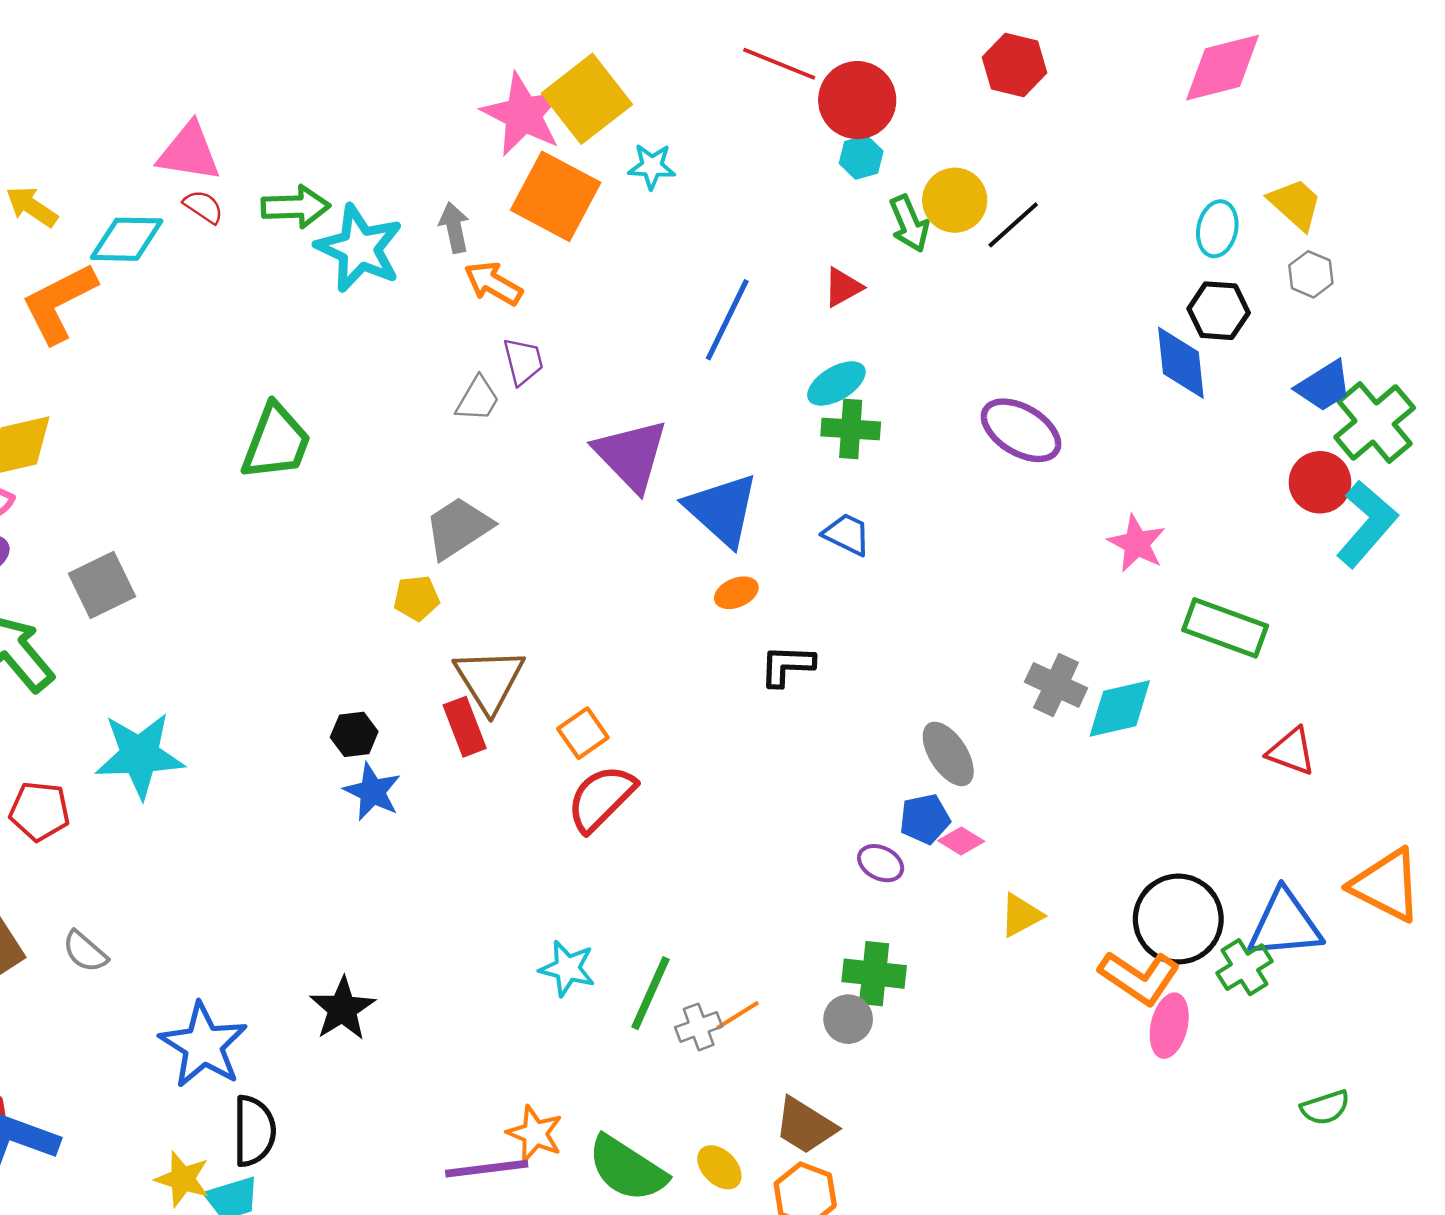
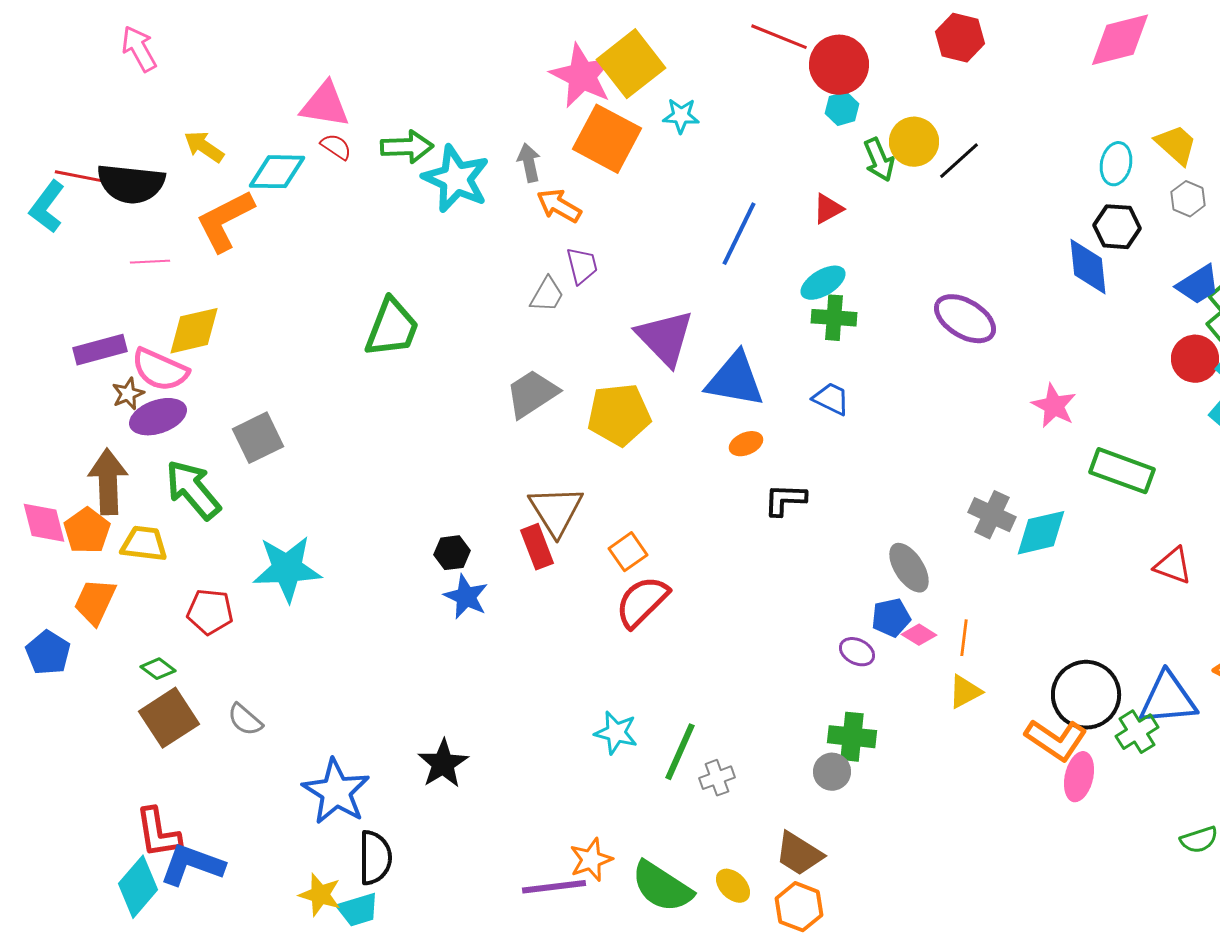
blue triangle: (722, 510) -> (735, 380), turned -32
yellow pentagon: (417, 598) -> (619, 415), moved, size x1.8
orange line: (738, 1015) -> (964, 638), moved, turned -51
orange star: (535, 1134) -> (591, 860), turned 30

